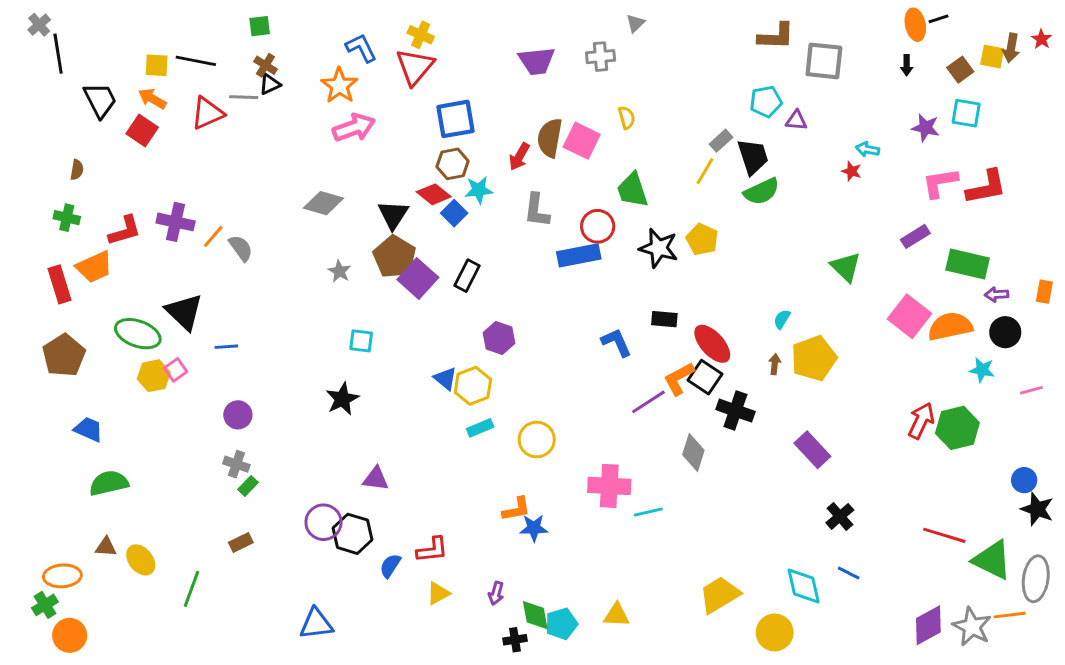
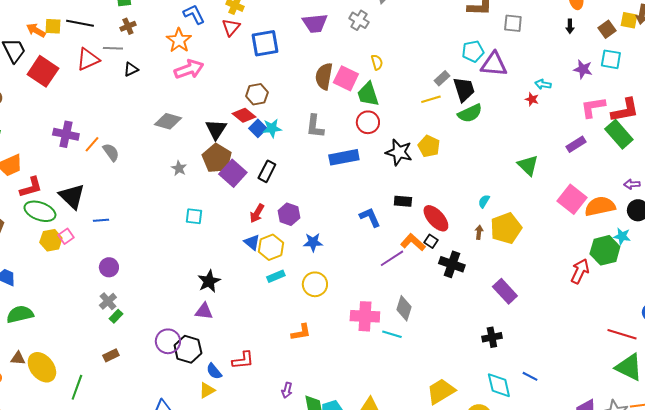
gray cross: (601, 57) -> (359, 20), turned 36
gray square: (824, 61) -> (513, 23), size x0.7
brown cross: (265, 65) -> (128, 26), turned 35
red triangle: (415, 67) -> (231, 27), size x0.7
black triangle: (270, 84) -> (131, 69), moved
orange arrow: (152, 99) -> (36, 30), moved
blue square: (455, 119) -> (265, 43), moved
purple triangle: (796, 120) -> (494, 64), size x1.8
red square: (142, 131) -> (43, 71), size x1.4
red arrow: (519, 157) -> (257, 213), moved
yellow line: (705, 171) -> (431, 99), turned 42
cyan star: (479, 190) -> (272, 128), moved
green trapezoid: (632, 190) -> (368, 94), moved
red circle: (598, 226) -> (368, 122), moved
red L-shape: (125, 231) -> (31, 187), moved
green rectangle: (968, 264) -> (619, 134), moved, turned 36
black square: (705, 377) -> (431, 241), size x0.6
orange L-shape: (679, 379) -> (413, 242), turned 70
black star: (342, 399) -> (209, 281), moved
green hexagon: (957, 428) -> (605, 250), moved
gray diamond: (693, 453) -> (404, 308), moved
gray cross: (236, 464) -> (108, 301), turned 30
cyan line: (648, 512) -> (392, 334), turned 30
black cross: (840, 516) -> (492, 337), moved, turned 30
blue star: (534, 528) -> (313, 242), moved
red line: (944, 535) -> (622, 334), moved
yellow ellipse: (141, 560) -> (42, 367), size x1.4
blue semicircle: (390, 566) -> (214, 371), turned -72
yellow triangle: (438, 593) -> (207, 390), moved

